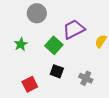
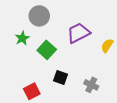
green star: (21, 44) -> (22, 38), moved
green square: (54, 45) -> (47, 50), moved

